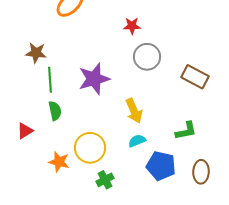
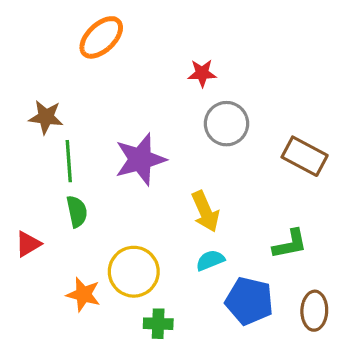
green cross: (105, 180) -> (158, 324), turned 30

